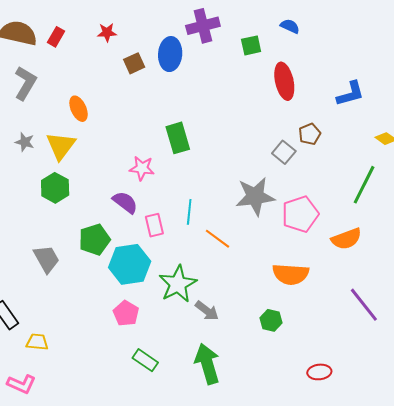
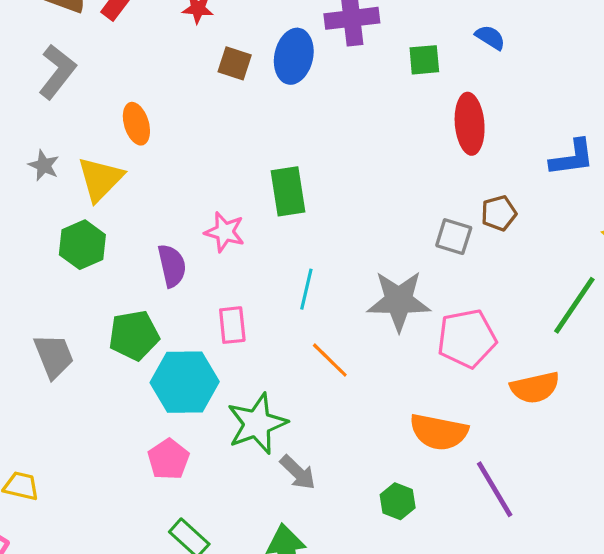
brown square: (134, 63) -> (235, 63), turned 35
gray square: (284, 152) -> (454, 237), turned -30
purple semicircle: (125, 202) -> (172, 266), moved, turned 32
cyan line: (189, 212) -> (306, 289), moved
purple line: (364, 305) -> (495, 489), moved

